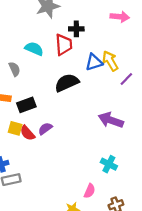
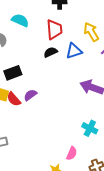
red trapezoid: (64, 45) -> (54, 29), moved
blue triangle: (94, 62) -> (74, 51), moved
black semicircle: (67, 83) -> (51, 52), size x0.6

